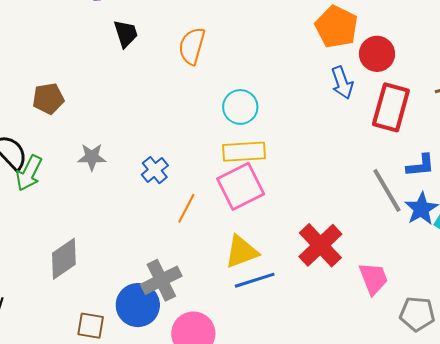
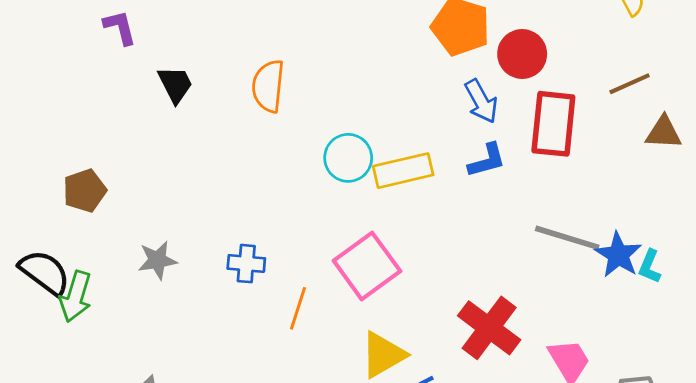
yellow rectangle: (244, 152) -> (403, 171), moved
blue L-shape: (420, 166) -> (487, 160), moved
blue cross: (155, 170) -> (246, 264), turned -36
gray line: (387, 190) -> (567, 238), turned -33

